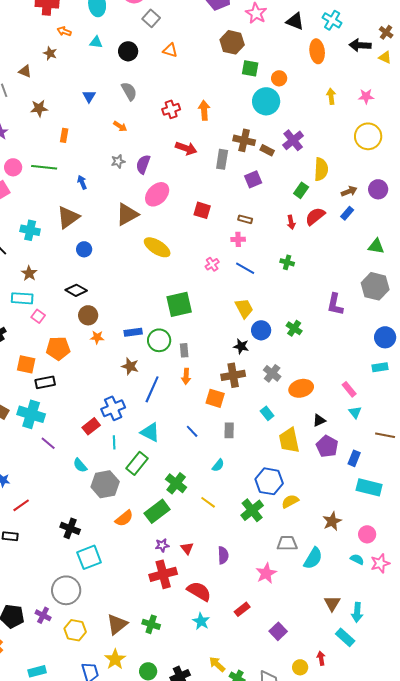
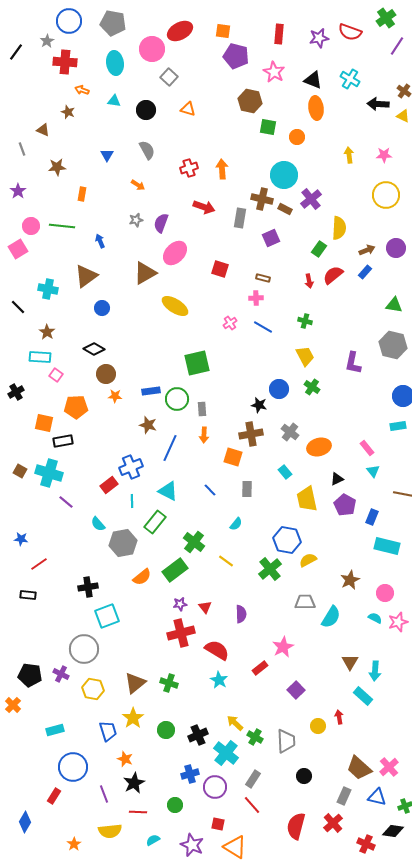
orange ellipse: (317, 51) -> (316, 108), moved
cyan circle: (266, 101) -> (284, 175), moved
yellow trapezoid: (244, 308) -> (305, 356), moved
black cross: (70, 528) -> (88, 587), turned -30
pink star: (266, 573) -> (283, 647), moved

